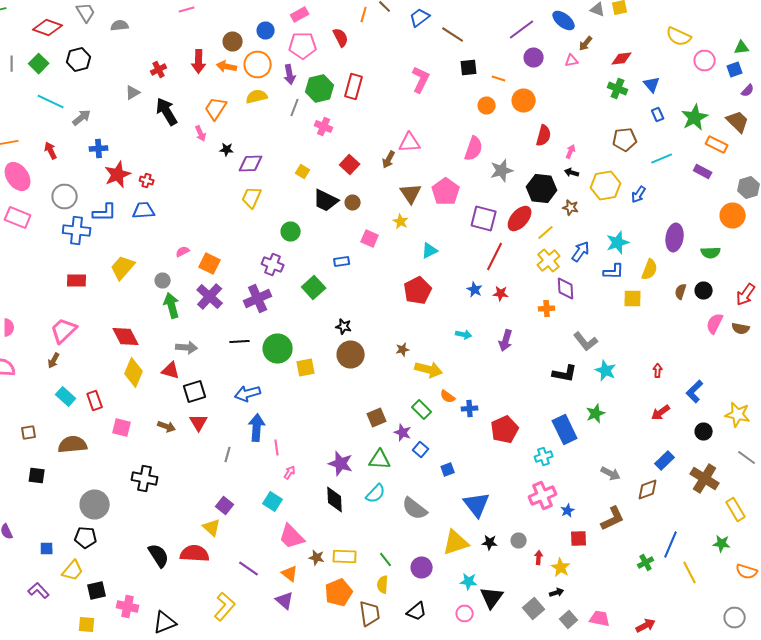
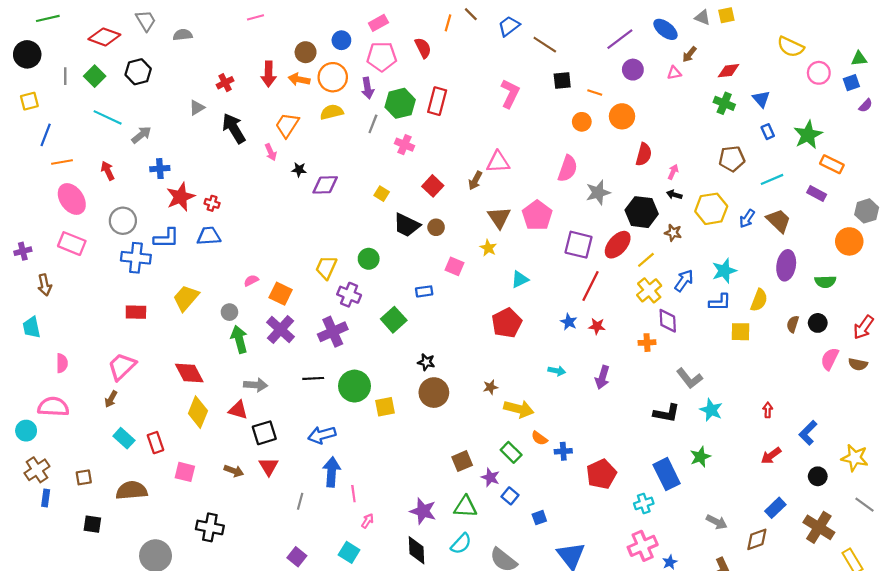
brown trapezoid: (738, 122) -> (779, 221), moved
yellow trapezoid: (252, 198) -> (326, 268), moved

